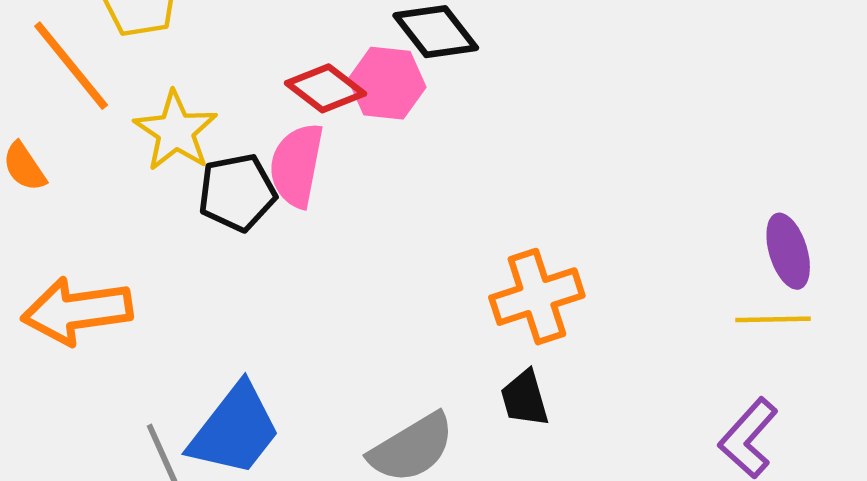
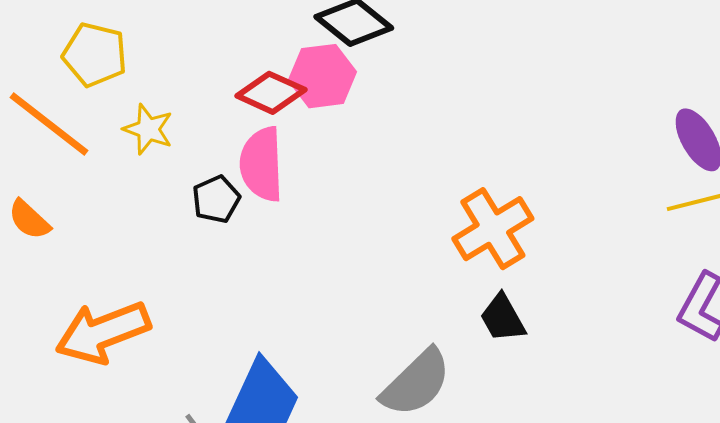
yellow star: (176, 131) -> (148, 129), moved, size x0.7
black pentagon: (237, 193) -> (216, 199), size x0.7

